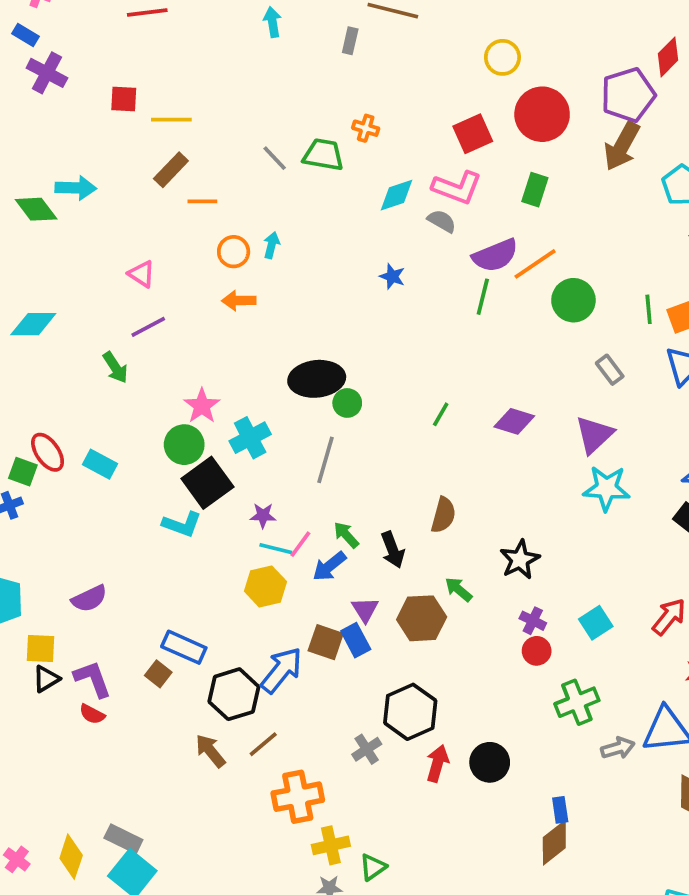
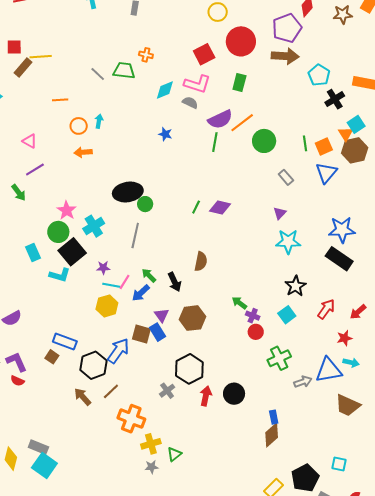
brown arrow: (622, 146) -> (285, 56), turned -112
brown rectangle: (171, 170) -> (23, 68), moved
purple diamond: (514, 421) -> (220, 207), moved
purple triangle: (594, 435) -> (280, 213), size x0.6
cyan rectangle: (100, 464) -> (33, 252), moved, turned 42
black star: (520, 560) -> (295, 286), moved
green arrow: (459, 589) -> (239, 303), moved
orange cross: (298, 797) -> (131, 419), turned 36

